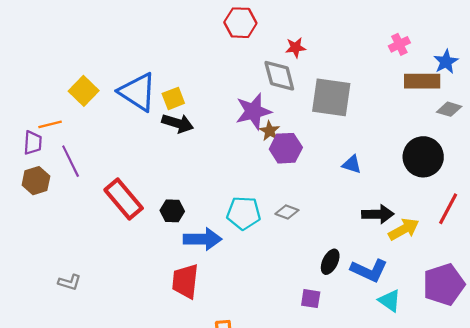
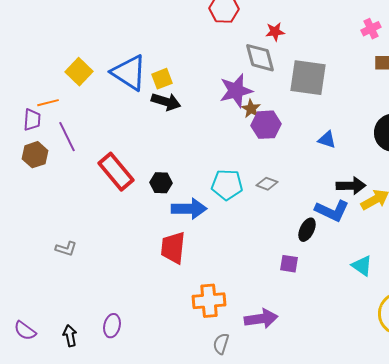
blue L-shape: (369, 270) -> (332, 211), moved

